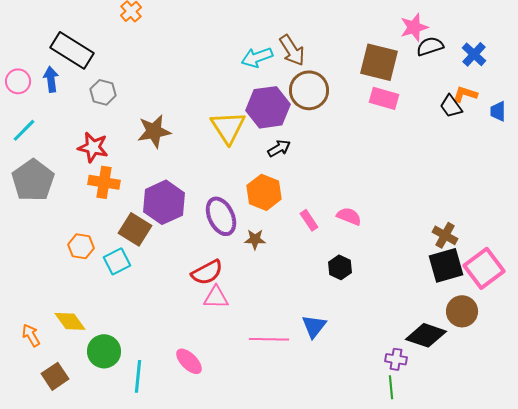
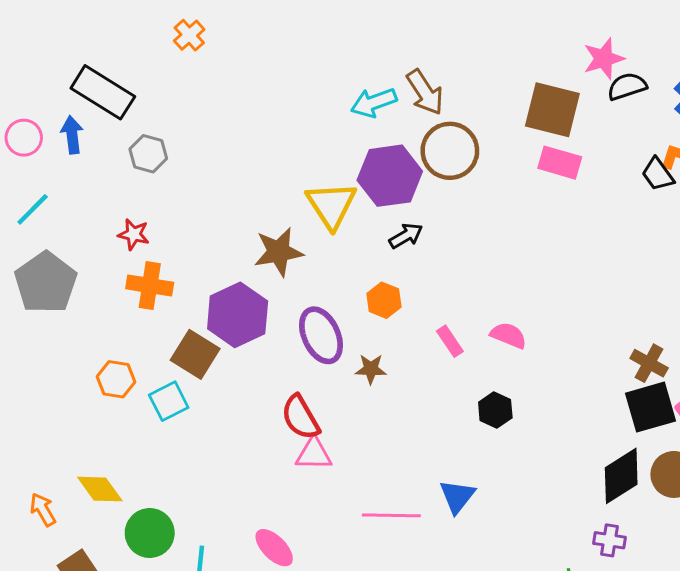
brown star: (154, 131) -> (279, 252), moved
red star: (93, 147) -> (134, 234), size x0.7
orange hexagon: (264, 192) -> (384, 300), size x0.7
red semicircle: (207, 272) -> (301, 417), turned 88
black diamond: (426, 335) -> (621, 476), moved, turned -51
purple cross: (396, 359) -> (609, 540), moved

